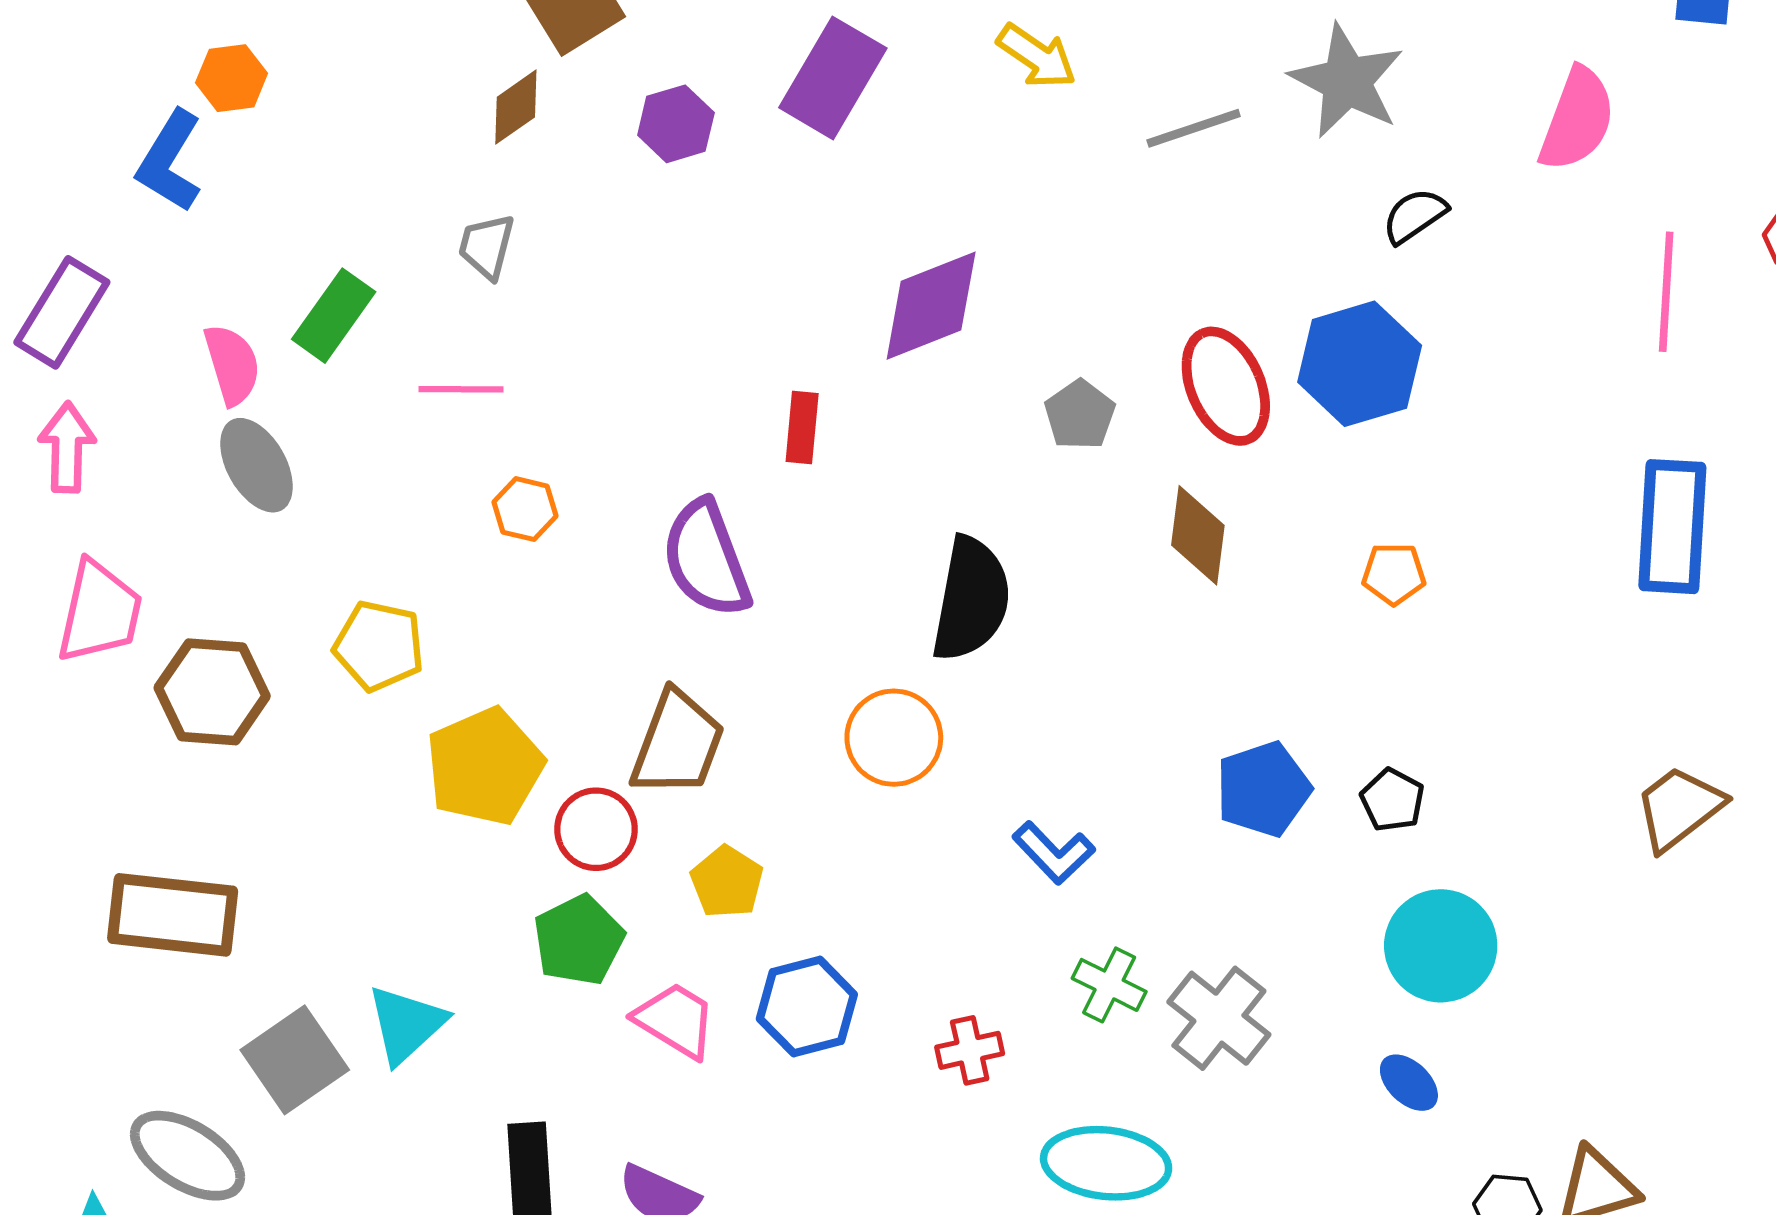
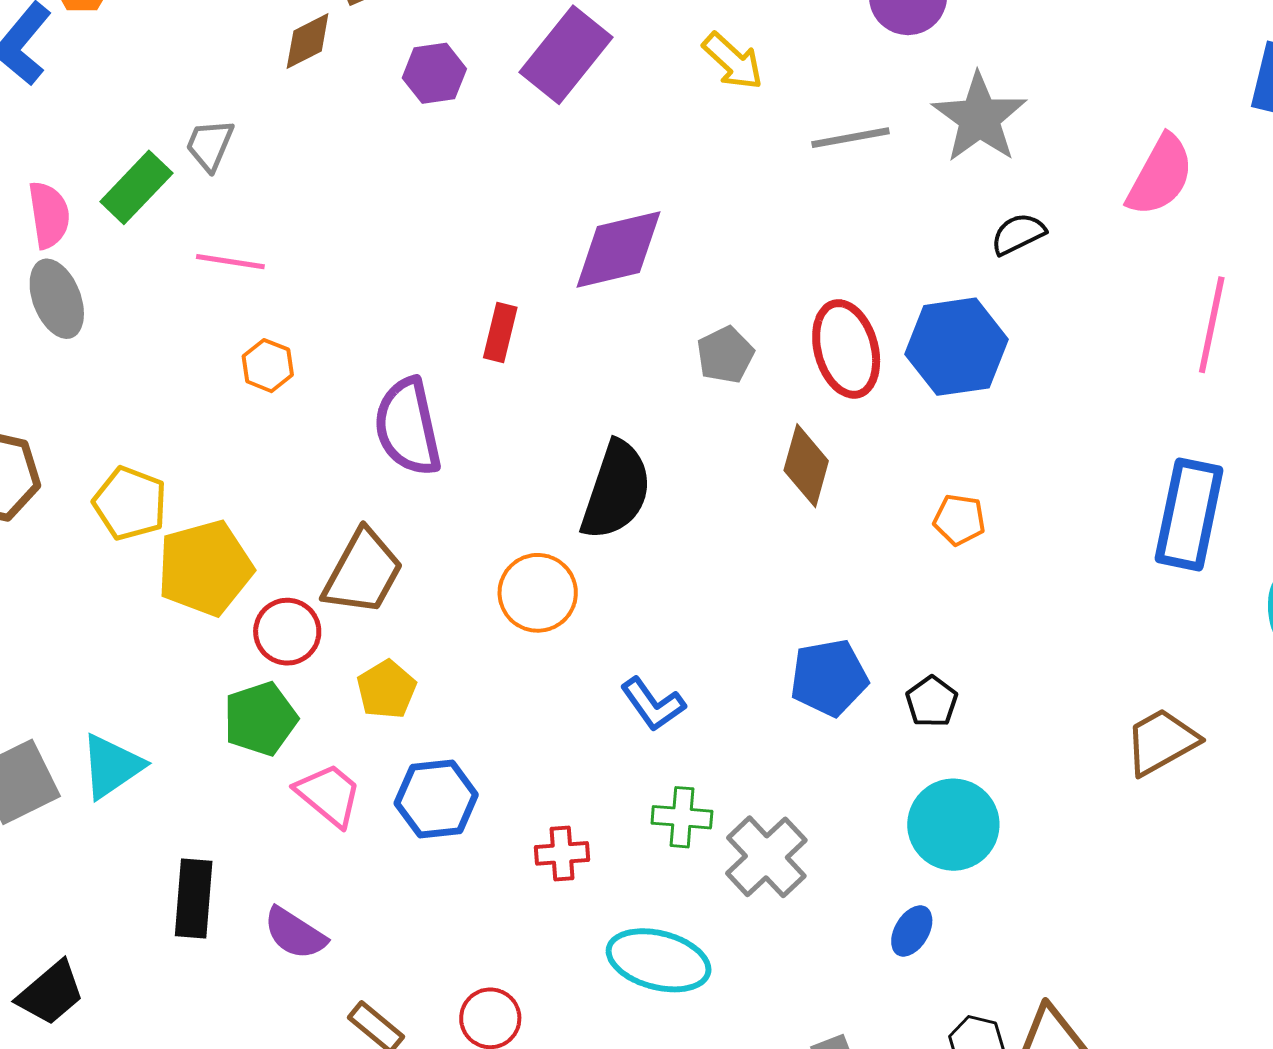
gray trapezoid: (487, 246) -> (210, 145), moved
yellow pentagon: (379, 646) -> (130, 503), moved
green cross: (1109, 985) -> (682, 817), turned -30
blue ellipse: (1409, 1083) -> (912, 931), turned 69

